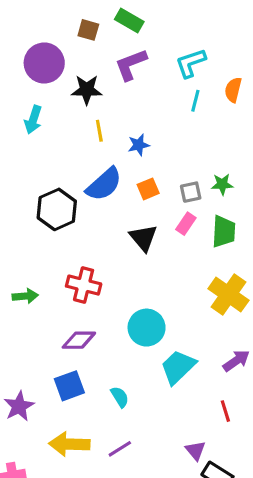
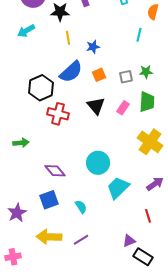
cyan line: (195, 101) -> (139, 35), moved
cyan arrow: (33, 120) -> (26, 31), turned 42
pink rectangle: (186, 224) -> (123, 108), moved
red cross: (84, 285) -> (58, 114), moved
purple diamond: (79, 340) -> (55, 171), turned 50
purple triangle: (195, 450) -> (129, 241), turned 48

